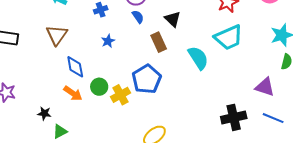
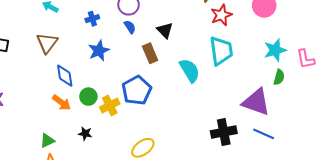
cyan trapezoid: (229, 37) -> (221, 51), turned -76
blue star: (108, 41) -> (99, 51), size x1.5
purple triangle: (265, 87) -> (256, 102), size x1.4
black star: (44, 113) -> (85, 134), moved

